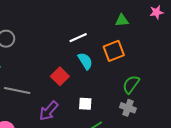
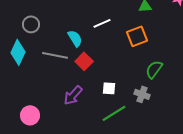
cyan semicircle: (85, 61) -> (75, 38), moved
gray line: (17, 90) -> (55, 55), moved
gray cross: (128, 108) -> (142, 94), moved

